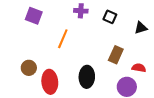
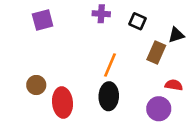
purple square: (34, 16) -> (42, 20), turned -36
orange line: (63, 39) -> (110, 65), moved
brown rectangle: (116, 55) -> (156, 52), moved

